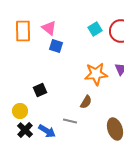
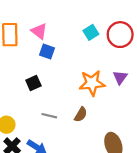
black square: (40, 90) -> (33, 83), moved
gray line: (70, 121) -> (49, 116), moved

